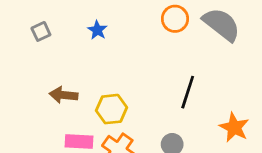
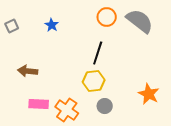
black line: (188, 92) -> (98, 53), moved
yellow hexagon: (111, 109) -> (94, 81), moved

